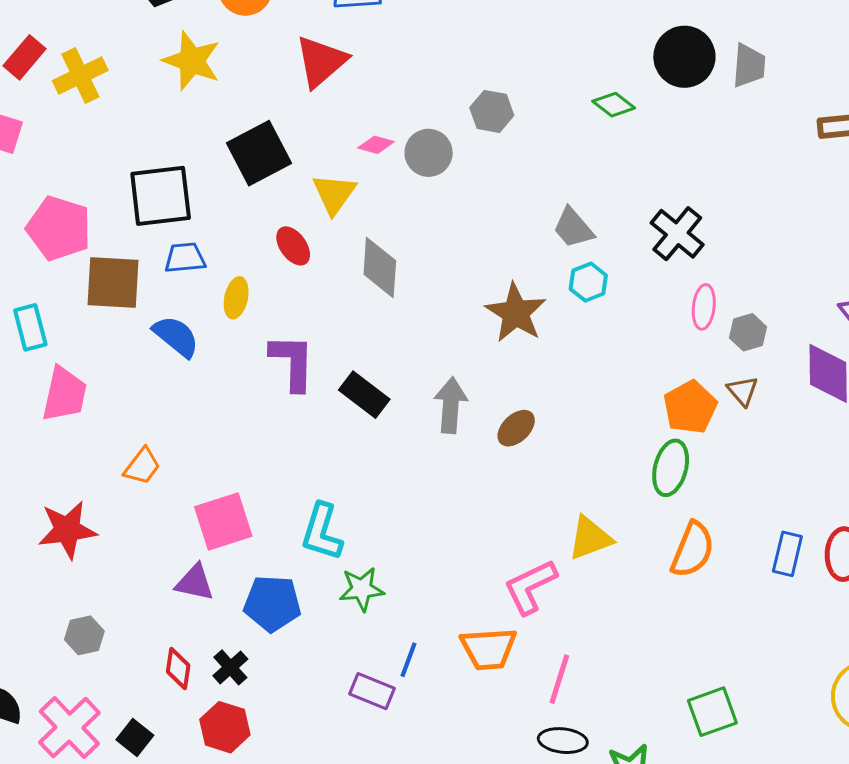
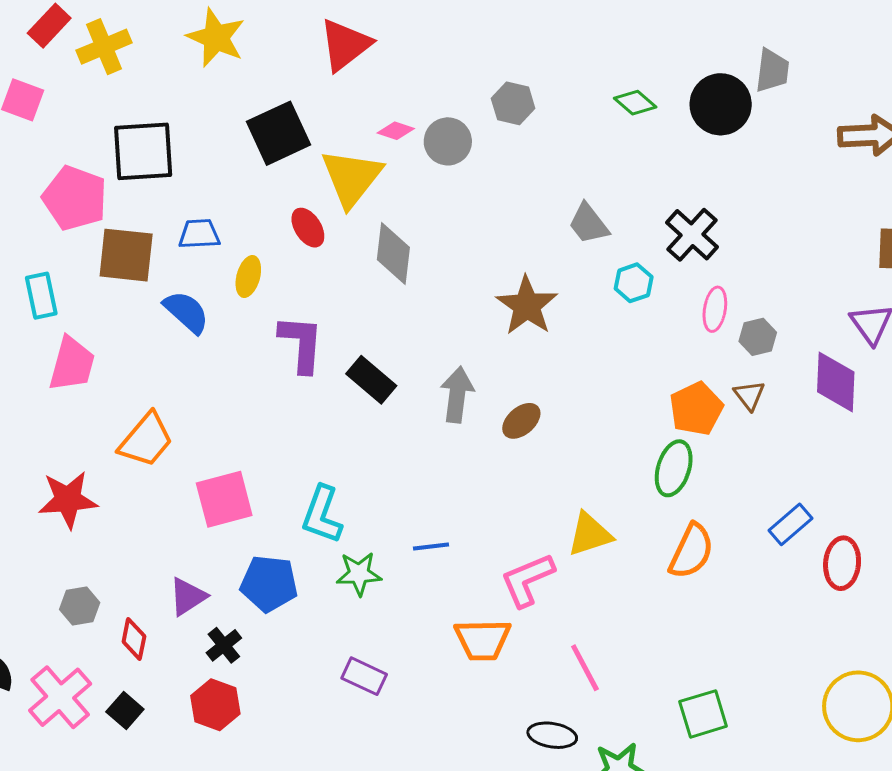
black circle: (684, 57) -> (721, 104), moved
yellow triangle: (334, 194) -> (352, 178), size x1.4
black square: (161, 196) -> (143, 151), moved
cyan hexagon: (588, 282) -> (634, 283), moved
orange trapezoid: (142, 466) -> (146, 440), size x1.5
blue rectangle: (787, 554) -> (791, 524), moved, turned 33
purple triangle: (195, 582) -> (188, 596), moved, turned -48
blue line: (408, 660) -> (431, 547), moved, turned 60
red diamond: (178, 668) -> (134, 639), moved
pink line: (559, 679) -> (585, 668), moved, turned -48

